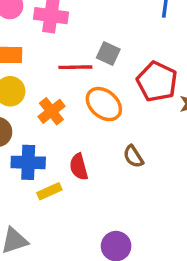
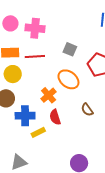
red line: (75, 67) -> (35, 56), moved
orange cross: (51, 111) -> (49, 95), moved

